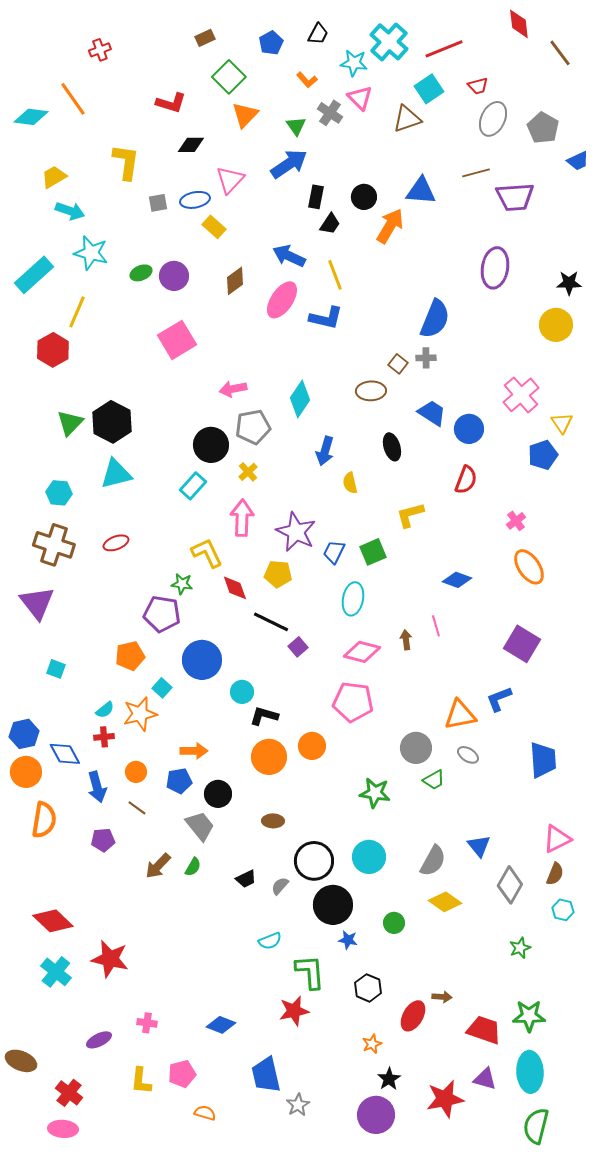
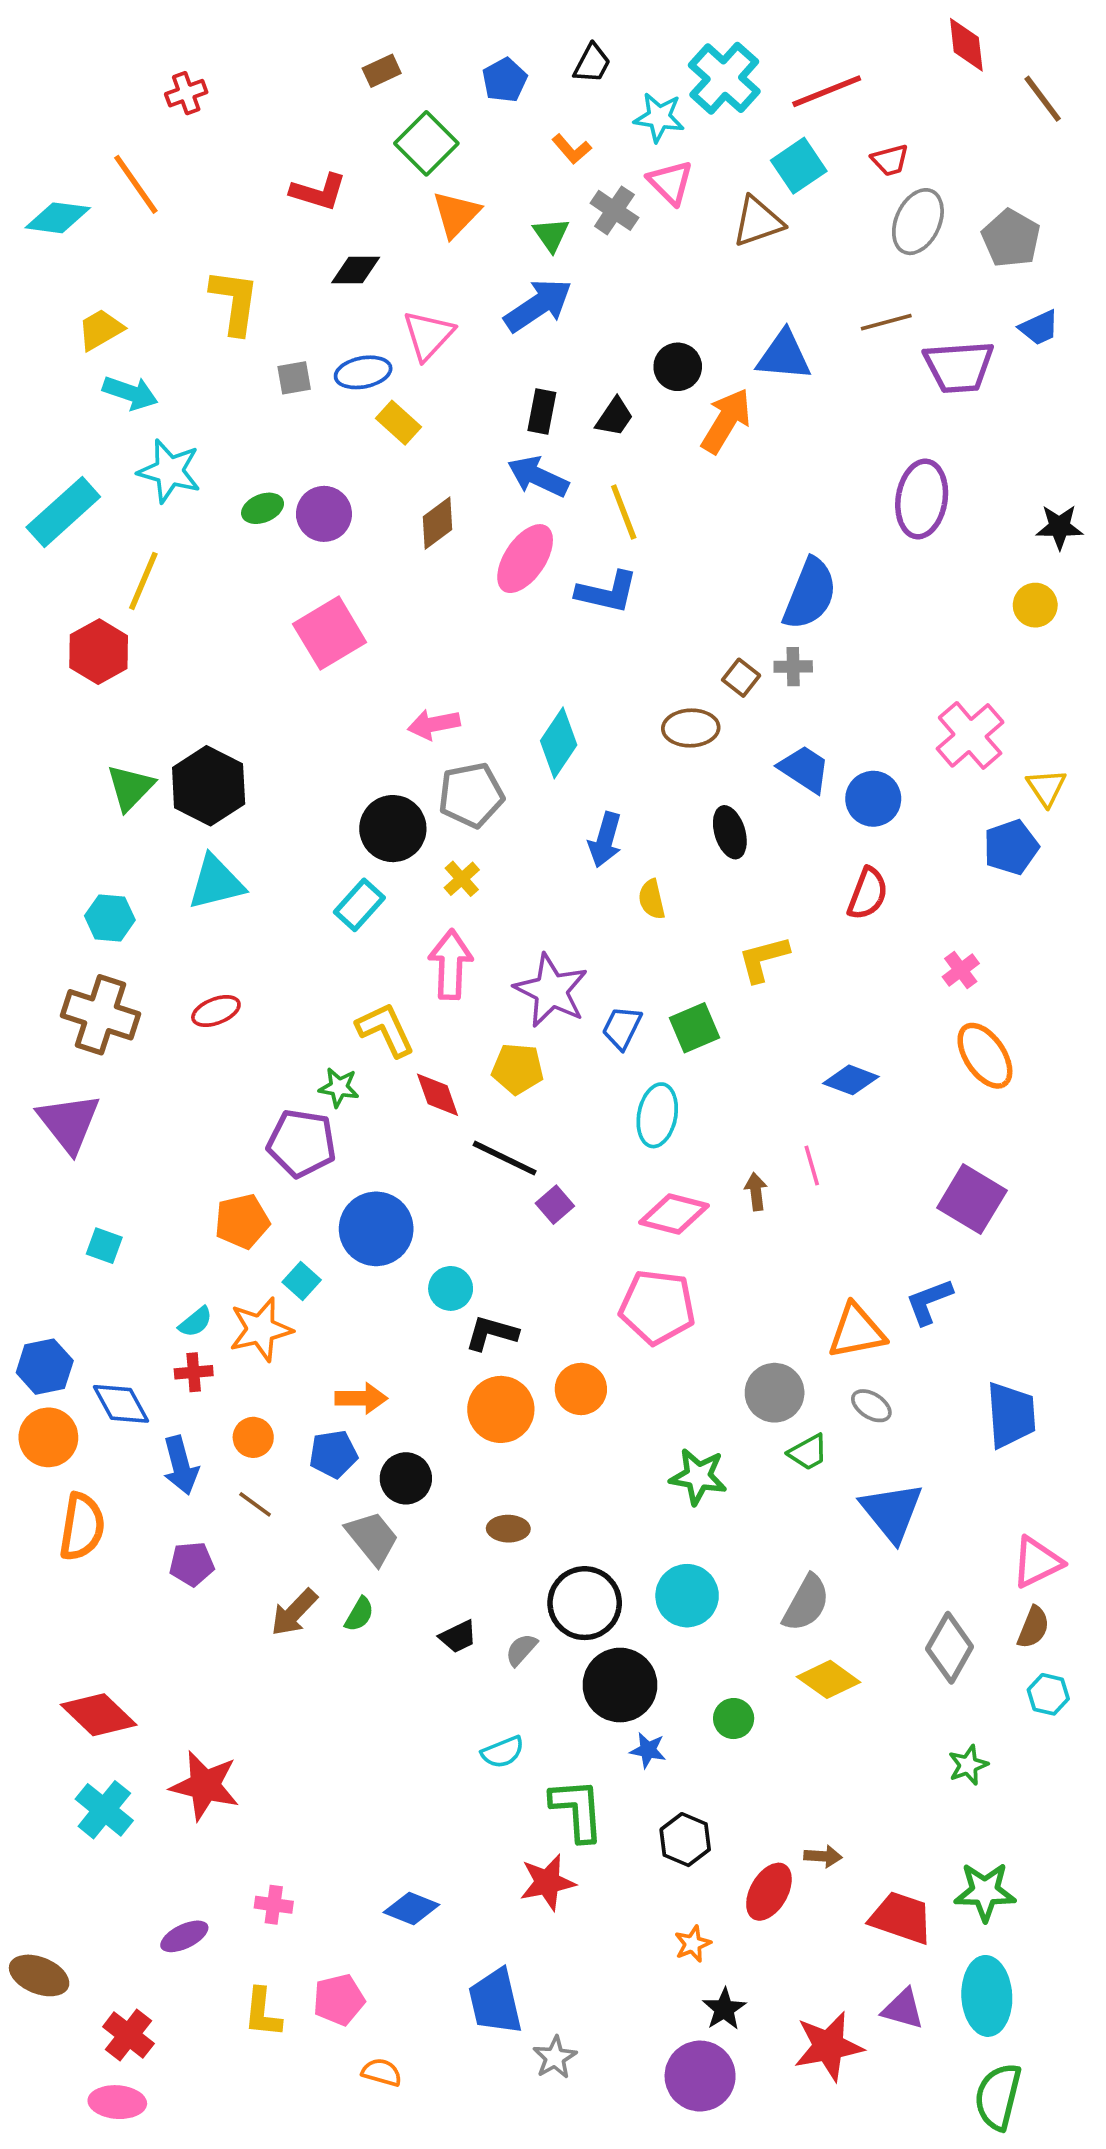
blue trapezoid: (578, 161) -> (1039, 328), moved
black rectangle: (316, 197) -> (542, 411), moved
yellow circle: (556, 325) -> (1035, 605), size x0.7
blue triangle: (479, 846) -> (892, 1512), moved, size x1.5

